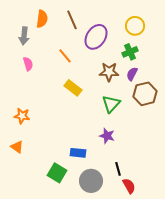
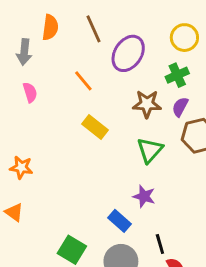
blue rectangle: (78, 153) -> (119, 221), moved, turned 35

